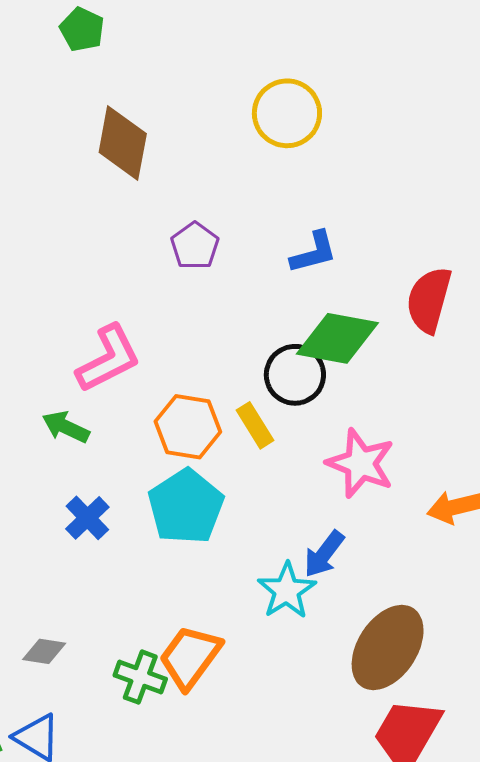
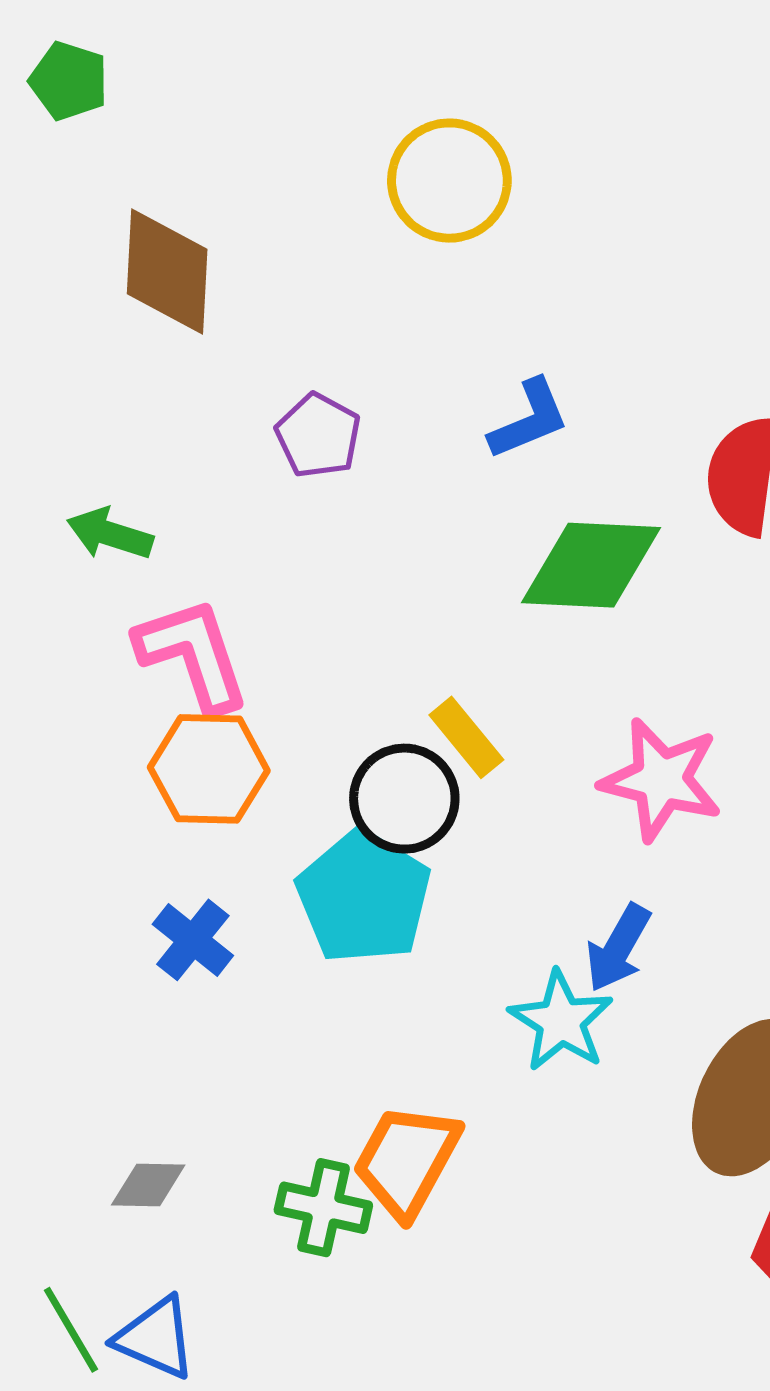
pink L-shape: (108, 359) -> (193, 654), turned -74
black circle: (295, 375) -> (404, 799), moved
green arrow: (66, 427) -> (110, 534), moved
orange hexagon: (188, 427) -> (209, 769), moved

